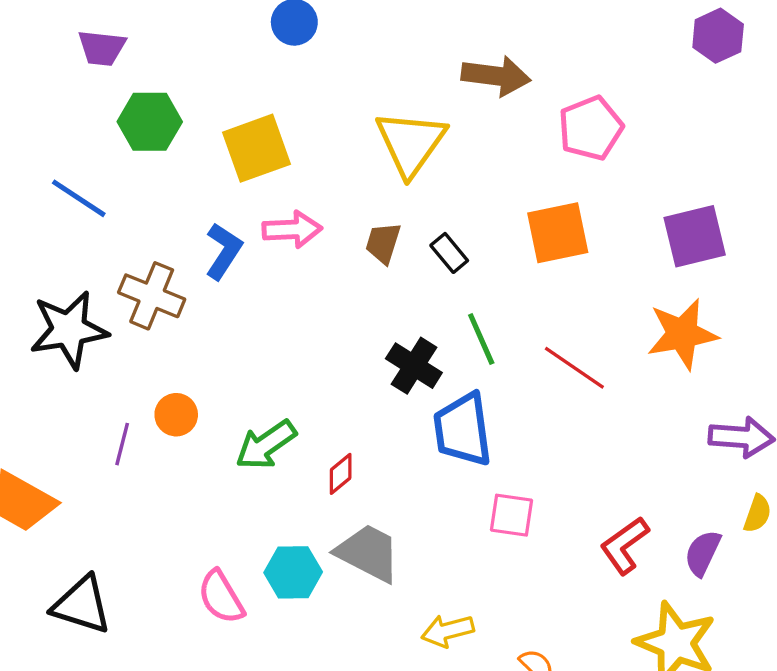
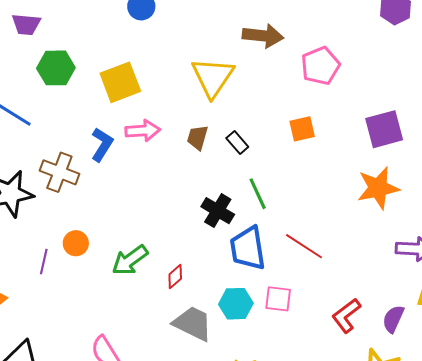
orange square: (558, 233) -> (302, 129), size x0.7
red line: (574, 368) -> (304, 246), moved
cyan hexagon: (293, 572) -> (236, 304), moved

